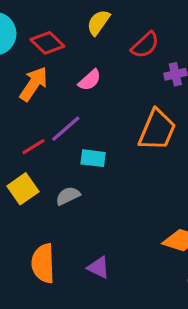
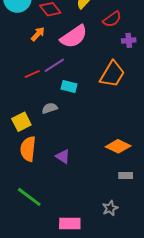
pink semicircle: (90, 80) -> (74, 37), size x1.8
orange arrow: (34, 84) -> (38, 34), size x0.7
yellow square: (23, 189) -> (21, 122), moved

